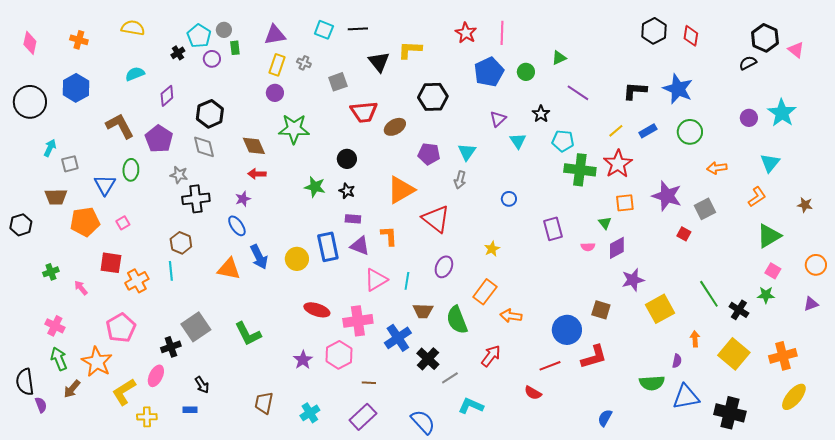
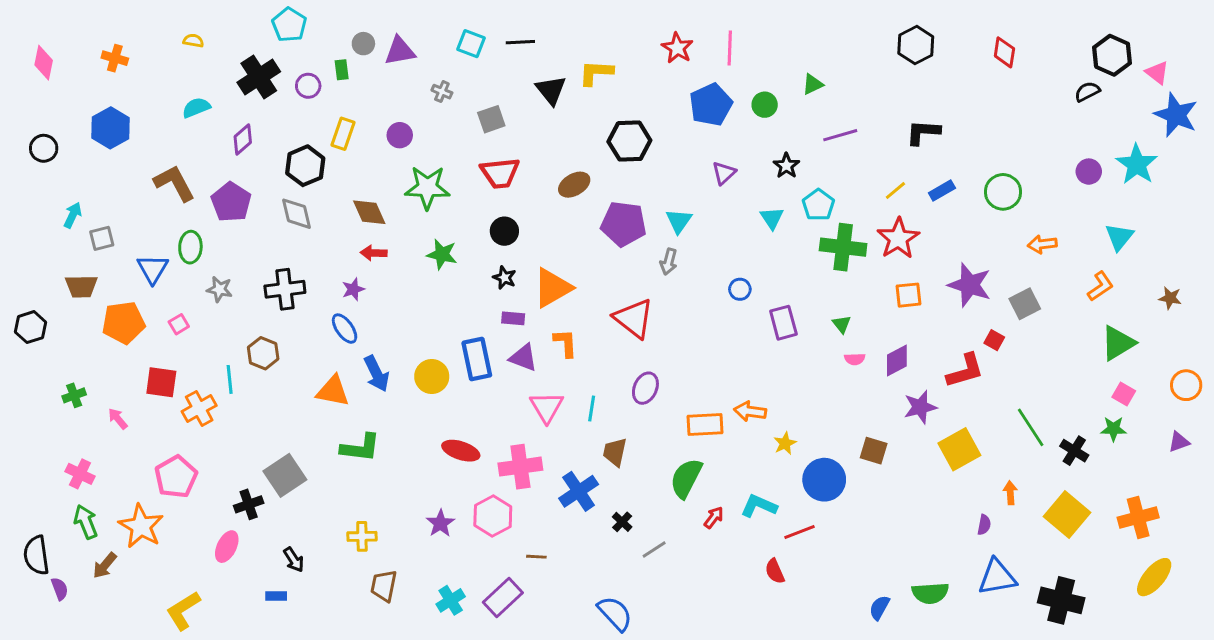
yellow semicircle: (133, 28) -> (193, 41), size x0.6
gray circle: (224, 30) -> (363, 44), moved
black hexagon: (654, 31) -> (916, 45), moved
cyan pentagon: (199, 36) -> (289, 25), moved
black cross: (178, 53) -> (259, 77), size x2.0
yellow rectangle: (277, 65) -> (343, 134), moved
blue star: (678, 89) -> (1176, 115), moved
purple line: (578, 93) -> (840, 135), turned -50
black circle: (30, 102) -> (44, 148), size x0.6
red trapezoid: (364, 112) -> (500, 173), moved
cyan triangle: (518, 141) -> (772, 218), moved
cyan pentagon: (563, 141) -> (818, 205), turned 30
purple pentagon: (429, 154) -> (624, 224), size x1.4
gray star: (179, 175) -> (219, 289), moved
green star: (315, 187) -> (442, 254), moved
orange triangle: (401, 190) -> (552, 288), moved
green triangle: (605, 223) -> (842, 324), moved
purple rectangle: (553, 229) -> (783, 323), moved
yellow star: (492, 249) -> (785, 443), moved
cyan line: (171, 271) -> (230, 379), moved
pink triangle: (376, 280) -> (547, 407), turned -30
orange rectangle: (485, 292) -> (705, 424), turned 50
brown trapezoid: (423, 311) -> (615, 452), turned 100
orange arrow: (511, 316) -> (750, 411), moved
green semicircle: (457, 320) -> (686, 478), moved, turned 48
green L-shape: (248, 334) -> (360, 448), moved, turned -56
red arrow: (491, 356) -> (714, 517), size x0.7
red L-shape: (594, 357) -> (965, 371), moved
black cross: (428, 359) -> (622, 522), size x0.6
green semicircle: (652, 383) -> (930, 593), moved
yellow L-shape: (124, 392) -> (183, 611), moved
red semicircle: (533, 393) -> (775, 571), turned 36
cyan L-shape: (471, 406) -> (759, 506), moved
yellow cross: (147, 417) -> (362, 536), moved
purple rectangle: (363, 417) -> (503, 597), moved

